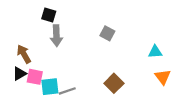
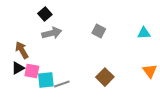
black square: (49, 15) -> (45, 14), turned 32
gray arrow: (56, 36) -> (52, 33), turned -102
cyan triangle: (155, 52) -> (144, 33), moved

